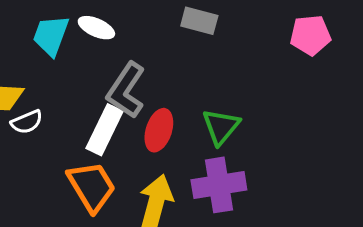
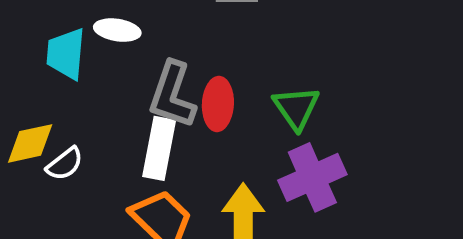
red ellipse: (159, 130) -> (218, 104), moved

